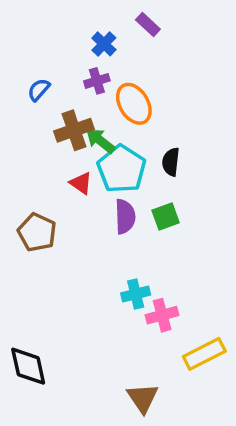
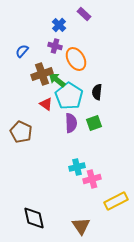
purple cross: (97, 81) -> (55, 46), turned 32
black diamond: (28, 366) -> (34, 218), moved

